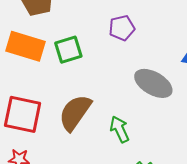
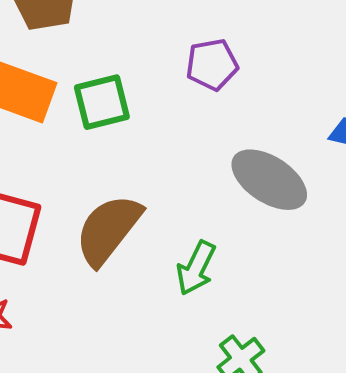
green arrow: (120, 129) -> (196, 268), turned -132

